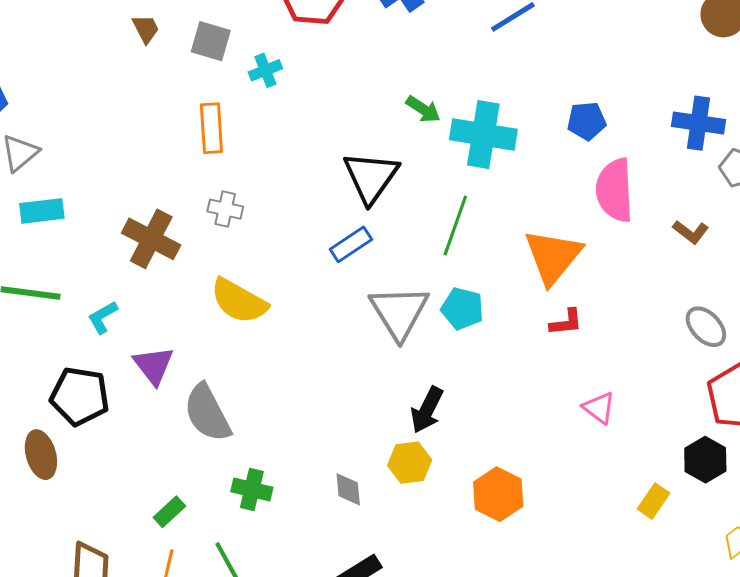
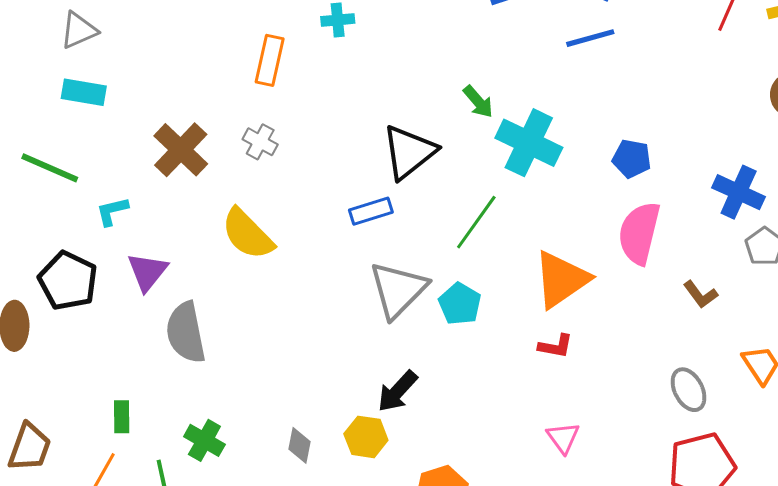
green cross: (252, 490) -> (204, 440), moved
green rectangle: (169, 512) -> (122, 417), turned -64

